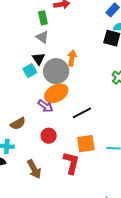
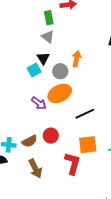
gray circle: (56, 71) -> (60, 71), size x0.6
purple arrow: (45, 106) -> (39, 103), moved
brown semicircle: (18, 124) -> (30, 141), moved

